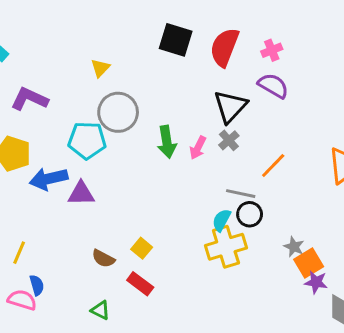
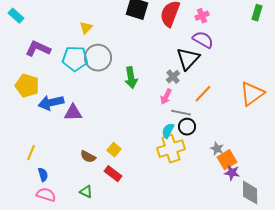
black triangle: (230, 106) -> (188, 59), moved
cyan pentagon: (87, 140) -> (75, 59), moved
pink arrow: (198, 148) -> (166, 97), moved
pink semicircle: (22, 300) -> (46, 195), moved

